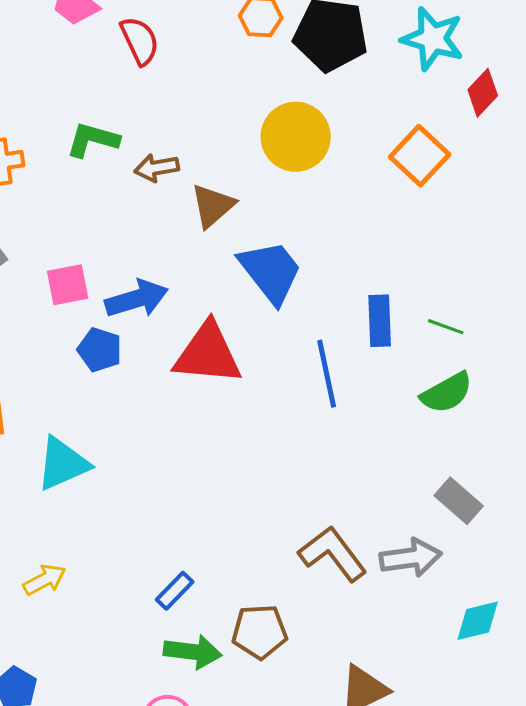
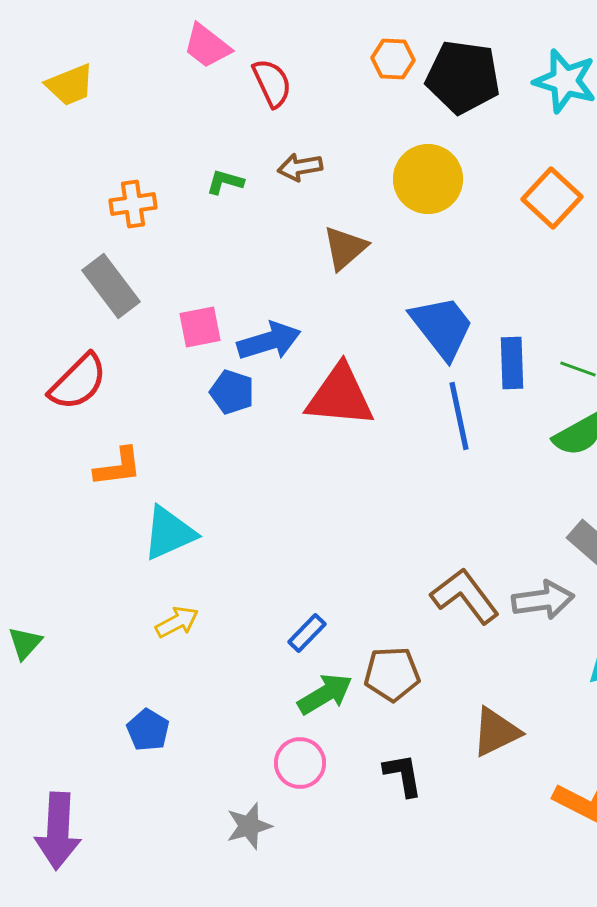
green L-shape: (93, 140) -> (225, 182), size x0.7
brown arrow: (157, 168) -> (300, 167), moved
blue trapezoid: (271, 272) -> (442, 327), moved
cyan triangle: (63, 464) -> (169, 533), moved
green arrow: (193, 652) -> (325, 694), turned -38

